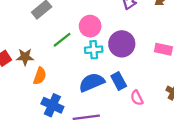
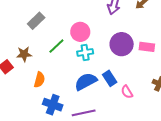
purple circle: (122, 44) -> (122, 44), moved
brown star: (25, 57) -> (24, 54), moved

